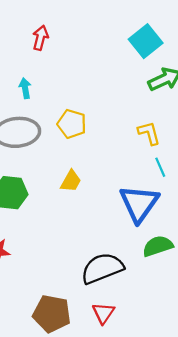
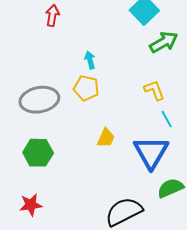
cyan arrow: (25, 88) -> (90, 60), moved
yellow trapezoid: (71, 181) -> (106, 138), moved

